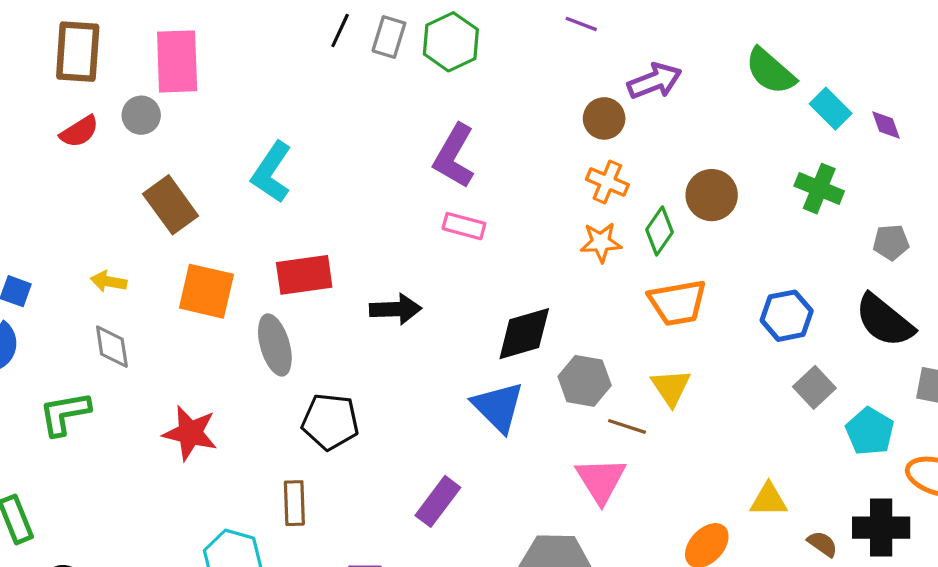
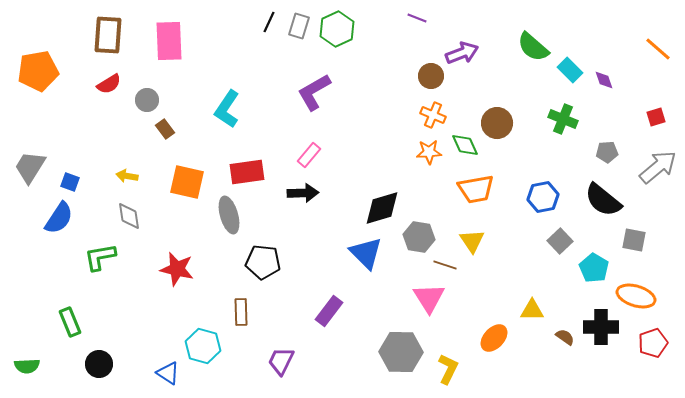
gray circle: (141, 115) -> (147, 100), moved
purple L-shape: (454, 156) -> (314, 92), moved, turned 30
brown rectangle: (171, 205) -> (165, 129), size x0.6
pink rectangle: (464, 226) -> (309, 155), moved, turned -65
green diamond: (660, 231) -> (465, 145), turned -60

